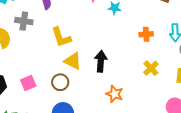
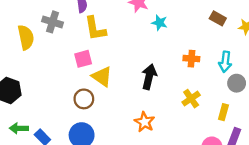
yellow L-shape: (61, 37) -> (95, 29), moved
black arrow: (101, 61) -> (149, 77), moved
pink square: (28, 83) -> (83, 59), moved

